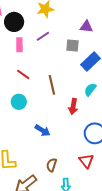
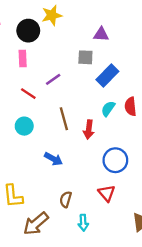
black circle: (14, 22) -> (28, 31), moved
purple line: (43, 36) -> (53, 79), moved
brown line: (52, 85) -> (64, 119), moved

